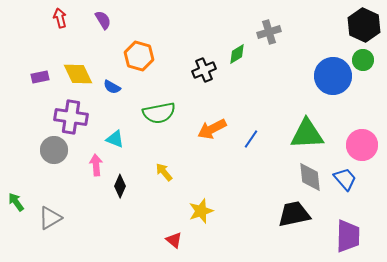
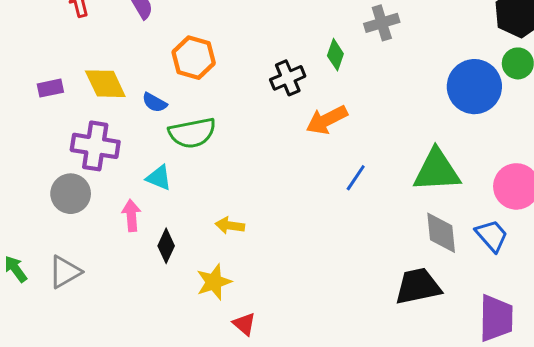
green diamond: (237, 54) -> (335, 55), turned -40
green semicircle: (159, 113) -> (192, 133), moved
orange arrow: (212, 129) -> (327, 120), moved
yellow arrow: (164, 172) -> (230, 226), turned -42
yellow star: (201, 211) -> (214, 282), moved
gray triangle: (50, 218) -> (65, 272), moved

